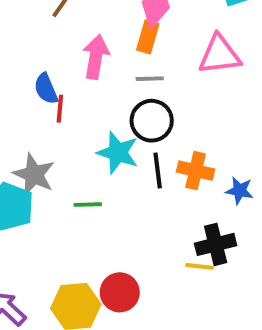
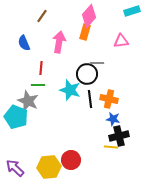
pink triangle: (220, 55) -> (121, 41), size x0.7
gray line: (150, 79) -> (97, 63), moved
blue semicircle: (46, 89) -> (24, 43), moved
blue star: (240, 191) -> (113, 119), moved
green line: (88, 205) -> (38, 85), moved

